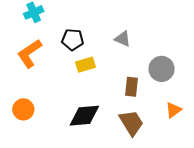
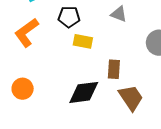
yellow rectangle: (86, 65) -> (83, 41), turned 30
brown rectangle: (131, 87) -> (114, 69), moved

